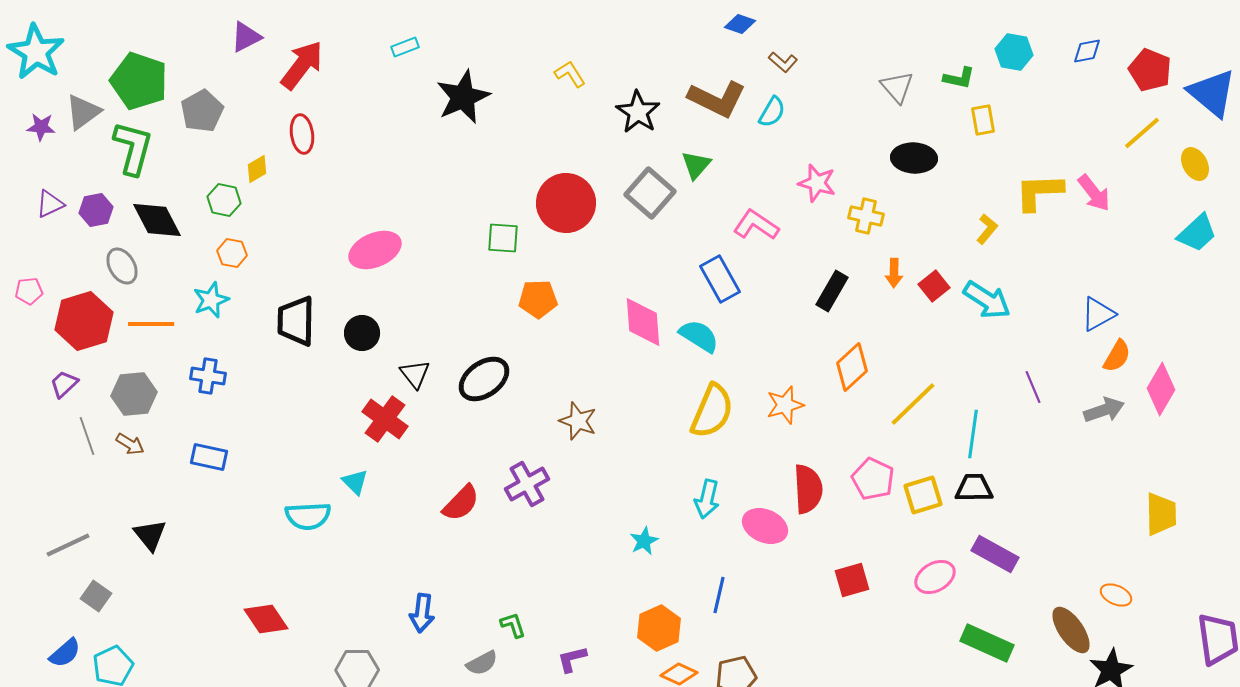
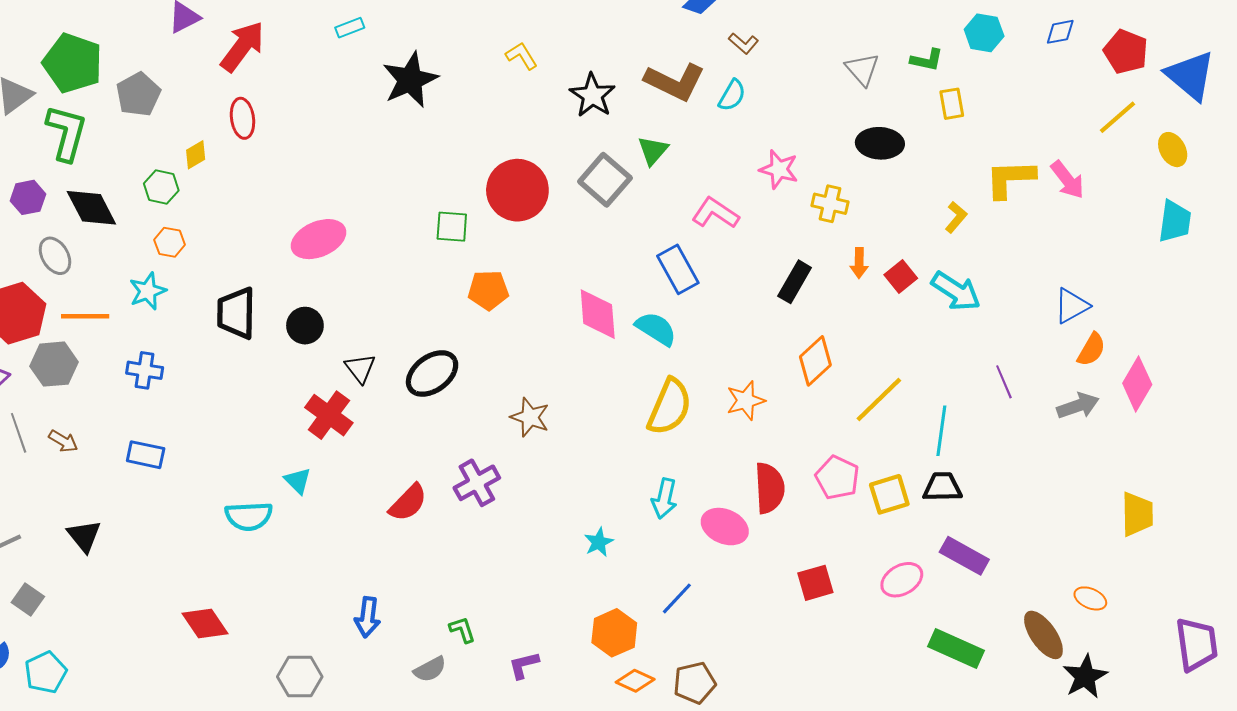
cyan trapezoid: (1197, 233) -> (1175, 221), turned -39
gray hexagon: (134, 394) -> (54, 364), moved
blue line: (719, 595) -> (677, 598), turned 30

